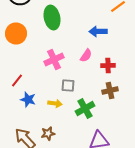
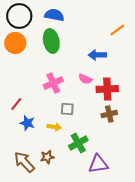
orange circle: (16, 34) -> (15, 43), moved
pink semicircle: (86, 56) -> (85, 79), turned 80
red cross: (108, 66) -> (107, 89), size x1.5
green cross: (85, 108) -> (78, 143), moved

